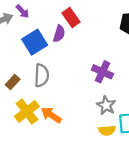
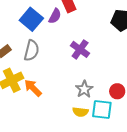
blue square: (35, 42) -> (31, 19), turned -30
purple cross: (102, 72) -> (80, 49), moved

